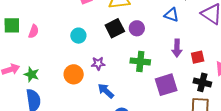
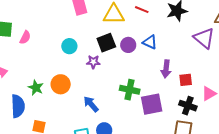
blue triangle: (171, 15) -> (150, 42), moved
green cross: (140, 61) -> (130, 90), moved
purple star: (98, 63) -> (93, 62), moved
green star: (32, 74) -> (36, 88), moved

